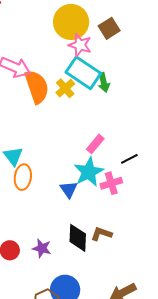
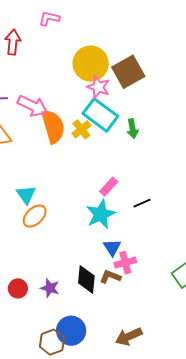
brown square: (109, 28) -> (128, 72), size x1.5
green arrow: (104, 82) -> (132, 129), moved
orange ellipse: (23, 177) -> (35, 216), turned 35
pink cross: (111, 183) -> (125, 263), moved
blue triangle: (69, 190) -> (112, 247), moved

